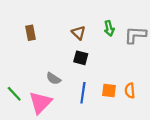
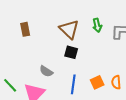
brown triangle: (79, 33) -> (69, 29), size x1.5
orange square: (109, 91) -> (97, 82), turned -32

